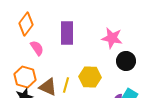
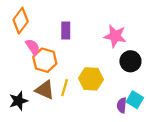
purple rectangle: (67, 33) -> (66, 31), size x0.7
orange hexagon: (25, 77) -> (45, 60), moved

